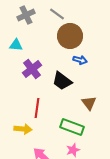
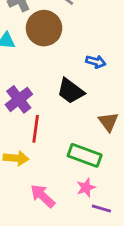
brown circle: (70, 36) -> (44, 28), moved
purple cross: (32, 69) -> (19, 99), moved

